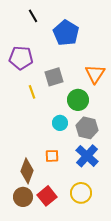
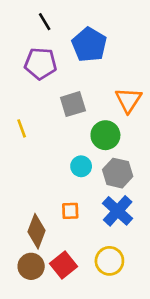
purple pentagon: (21, 58) -> (41, 64), moved
yellow line: (32, 92) -> (22, 128), moved

